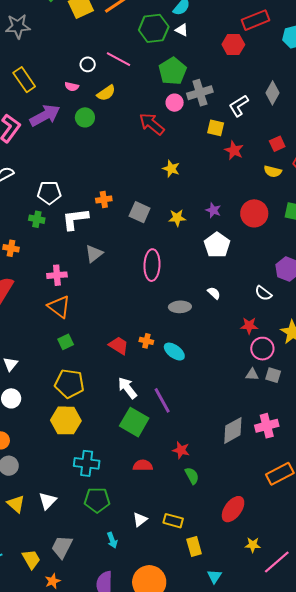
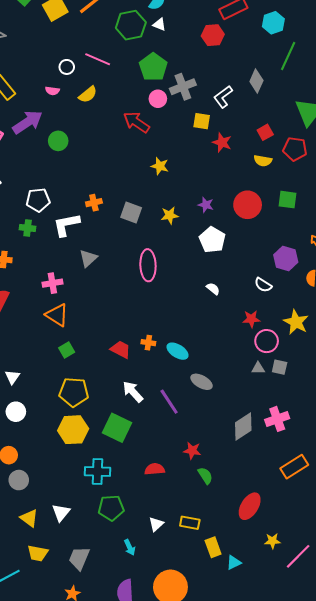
green circle: (85, 117) -> (58, 141), moved
gray ellipse: (180, 307) -> (202, 382), moved, turned 35
green square: (134, 422) -> (117, 428), moved
yellow trapezoid: (31, 559) -> (38, 553), moved, turned 135
cyan triangle: (214, 576) -> (234, 562), moved, turned 35

